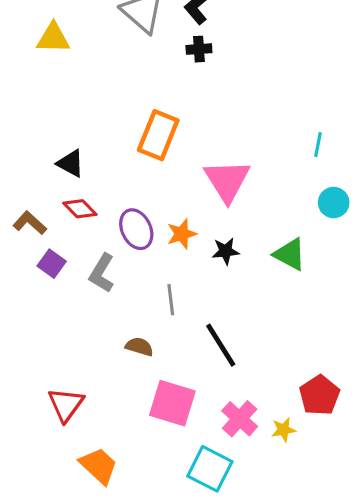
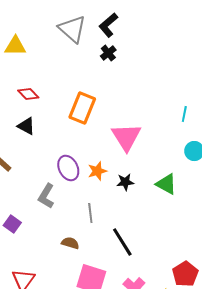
black cross: (199, 49) -> (108, 53), turned -35
red diamond: (80, 209) -> (28, 94), moved
purple square: (52, 264) -> (12, 224), moved

